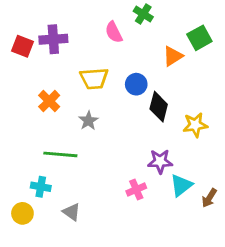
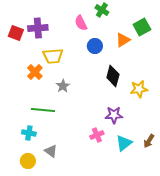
yellow trapezoid: (94, 79) -> (53, 56), moved
blue circle: (136, 84) -> (95, 46), moved
cyan triangle: (181, 185) -> (124, 143), moved
yellow circle: (22, 213) -> (28, 161), moved

